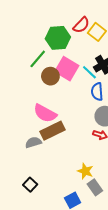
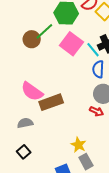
brown circle: (50, 76) -> (32, 39), moved
pink semicircle: (45, 113) -> (32, 91), moved
gray semicircle: (33, 142) -> (25, 123), moved

